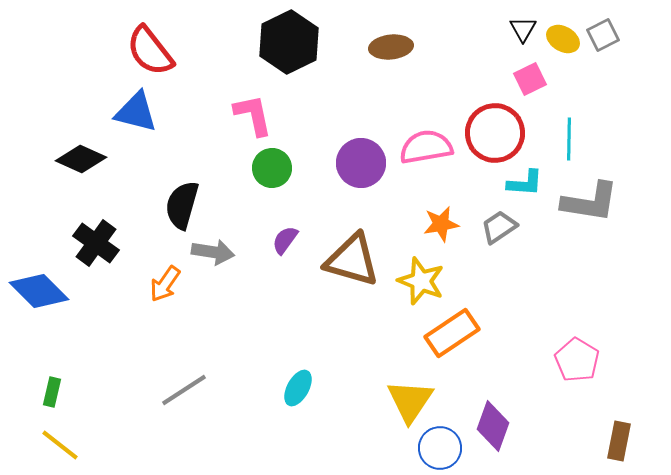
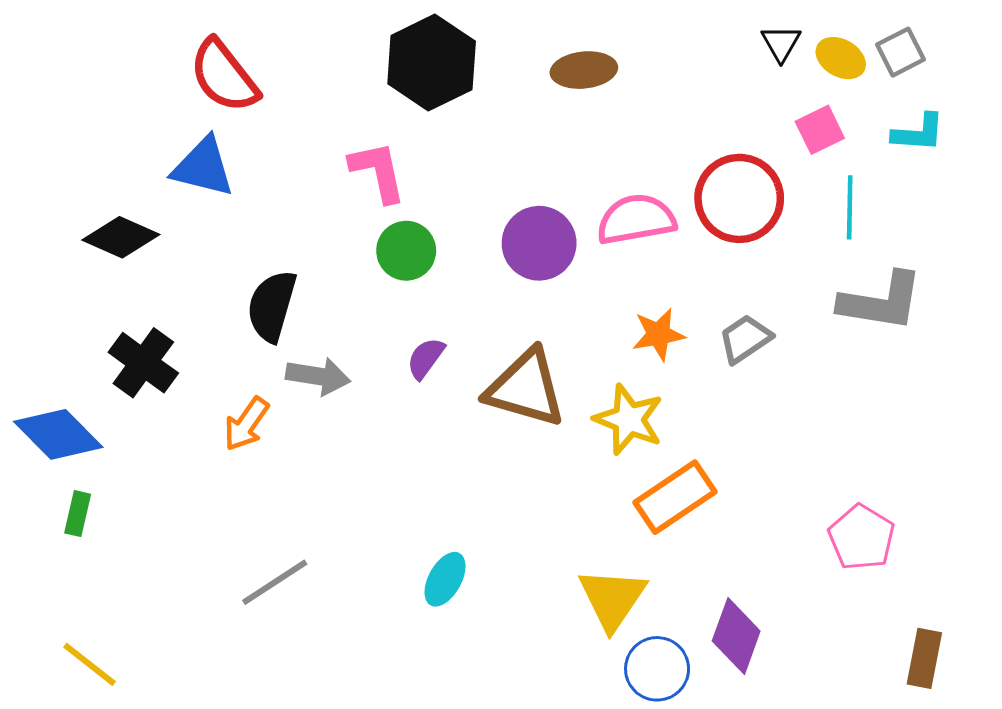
pink square: (530, 79) -> (820, 130), moved
cyan L-shape: (525, 183) -> (918, 133), moved
green rectangle: (52, 392) -> (78, 514), moved

